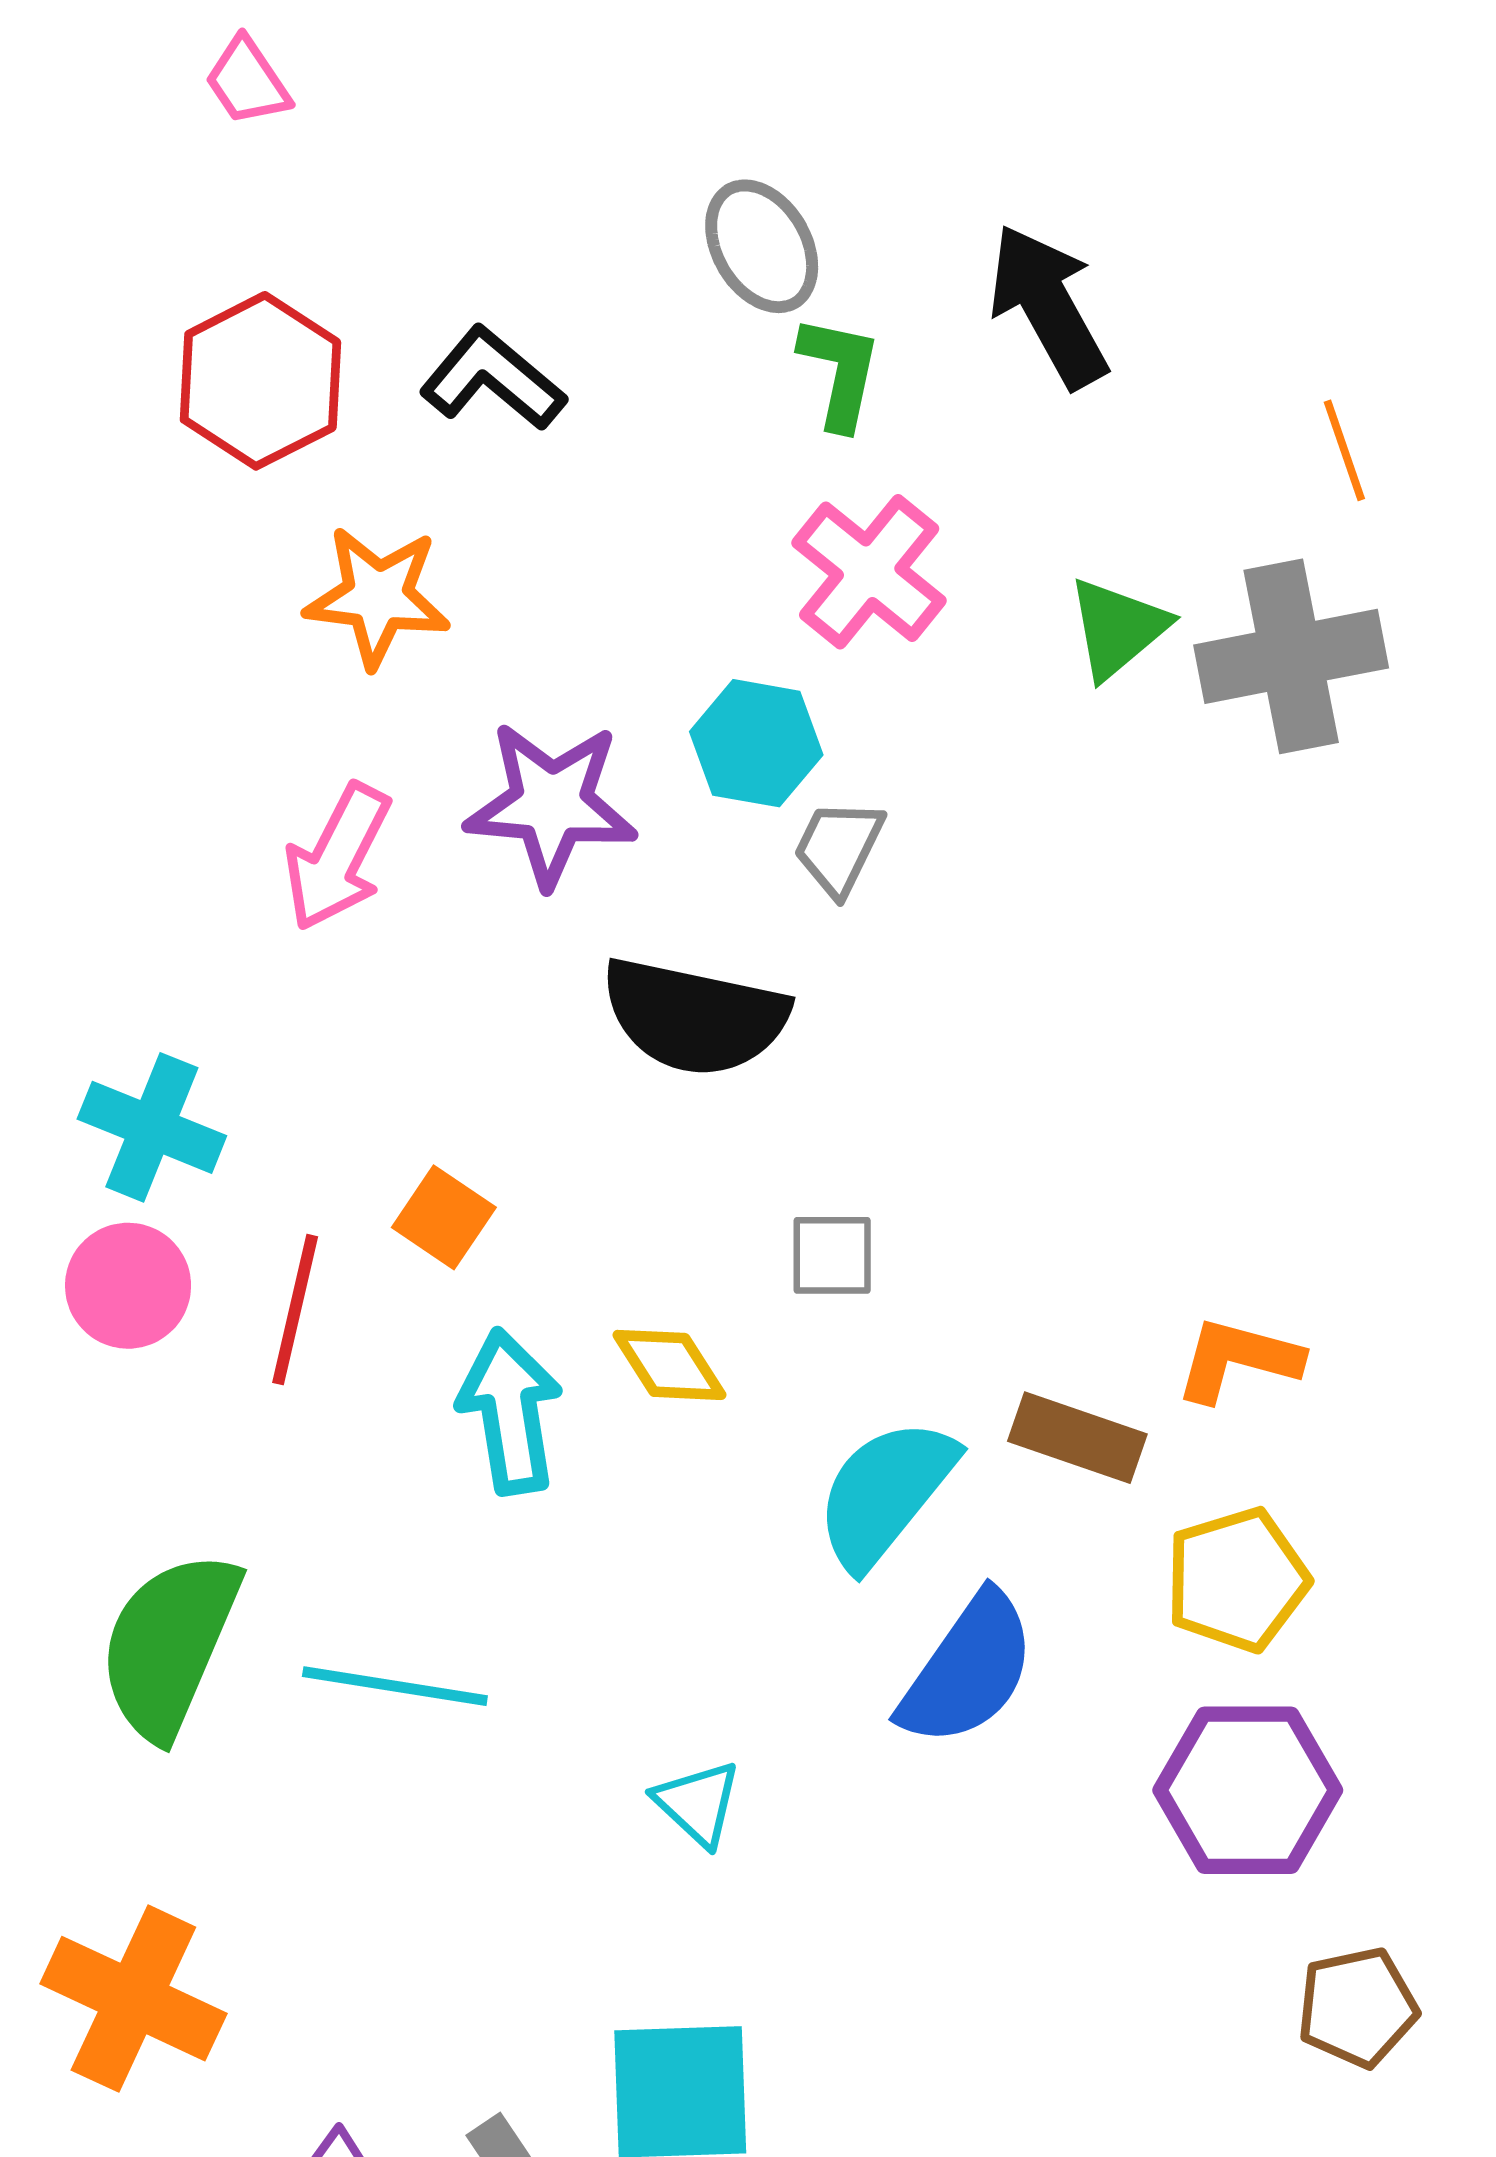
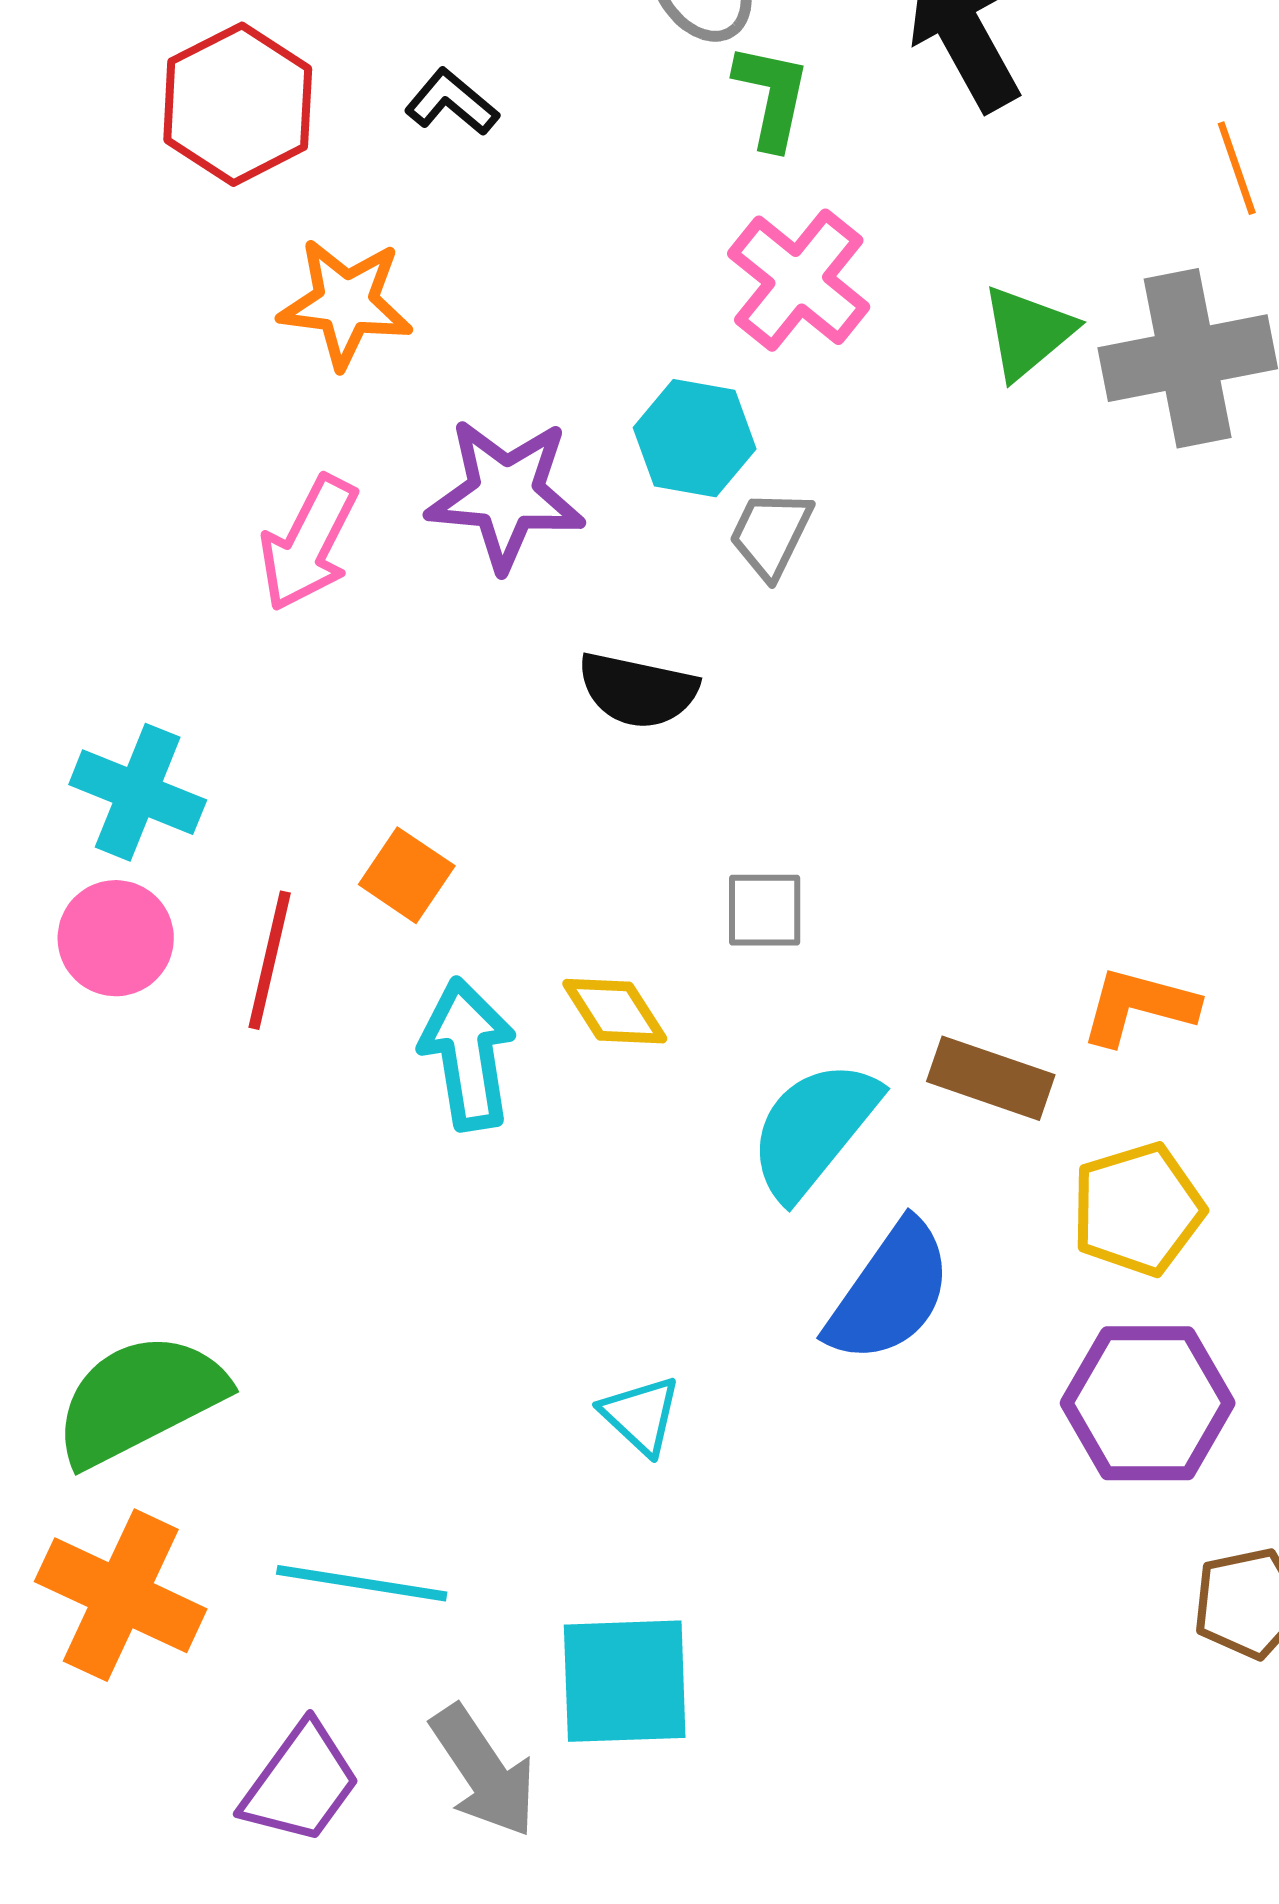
black L-shape: (493, 379) -> (452, 102), size x0.7
black semicircle: (694, 1017) -> (638, 690), size x0.7
green semicircle: (169, 1645) -> (140, 1399), moved, turned 40
cyan line: (395, 1686) -> (362, 1583), moved

